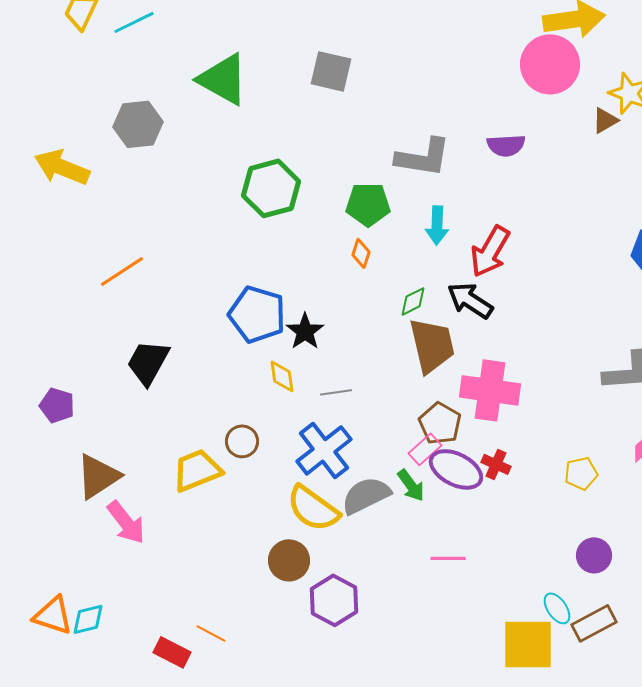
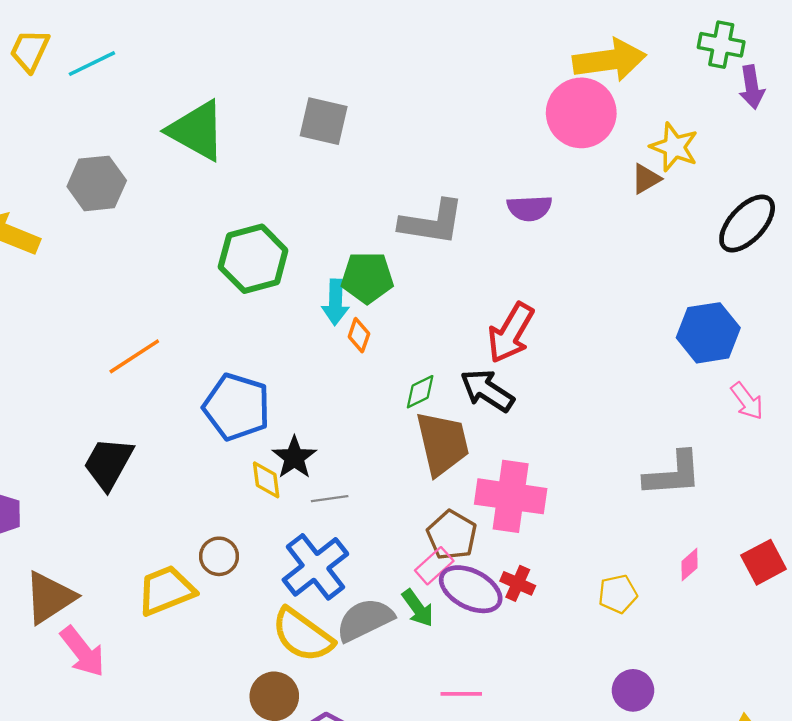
cyan arrow: (437, 225) -> (335, 302), moved
orange line: (122, 271) -> (134, 356), moved
black star: (305, 331) -> (294, 458), moved

